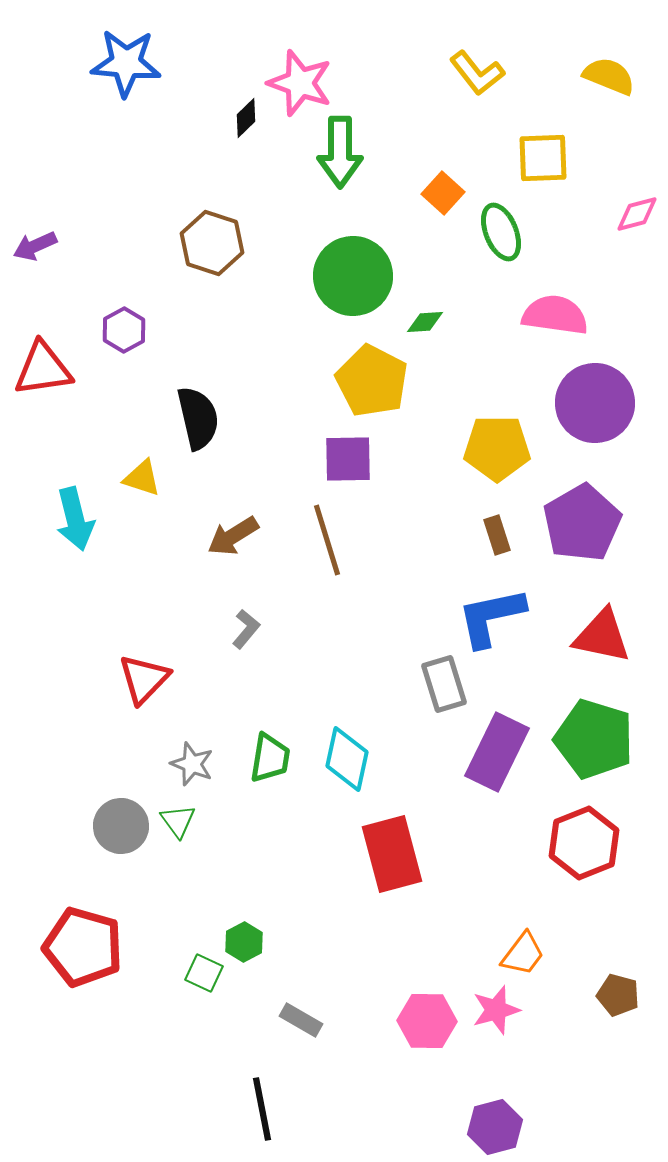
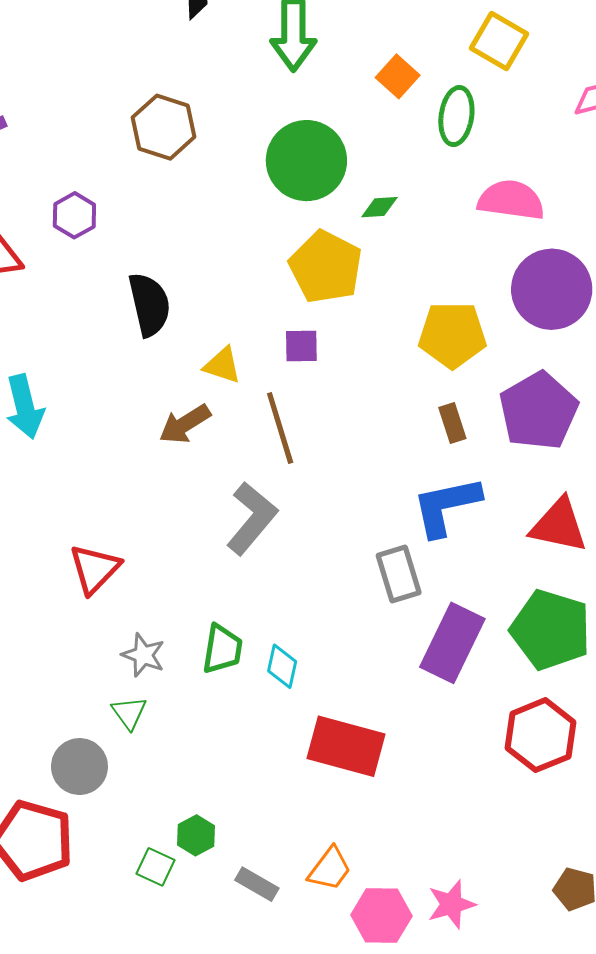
yellow square: (543, 158) -> (499, 41), turned 32
green ellipse: (501, 232) -> (456, 116), turned 30
purple square: (348, 459) -> (301, 346), size x0.7
yellow triangle: (142, 478) -> (222, 365), moved
gray L-shape: (246, 629) -> (252, 518), moved, size x1.8
cyan diamond: (347, 759) -> (282, 666), moved, size x0.7
gray circle: (121, 826) -> (79, 767), moved
red rectangle: (392, 854) -> (346, 746), turned -60
orange trapezoid: (523, 954) -> (330, 869), moved
gray rectangle: (301, 1020) -> (257, 884), moved

